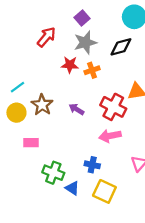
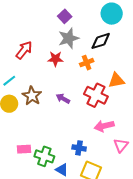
red arrow: (46, 37) -> (24, 50), moved
orange cross: (92, 70) -> (87, 63), moved
pink arrow: (110, 136) -> (104, 126), moved
pink rectangle: (31, 143) -> (24, 149), moved

